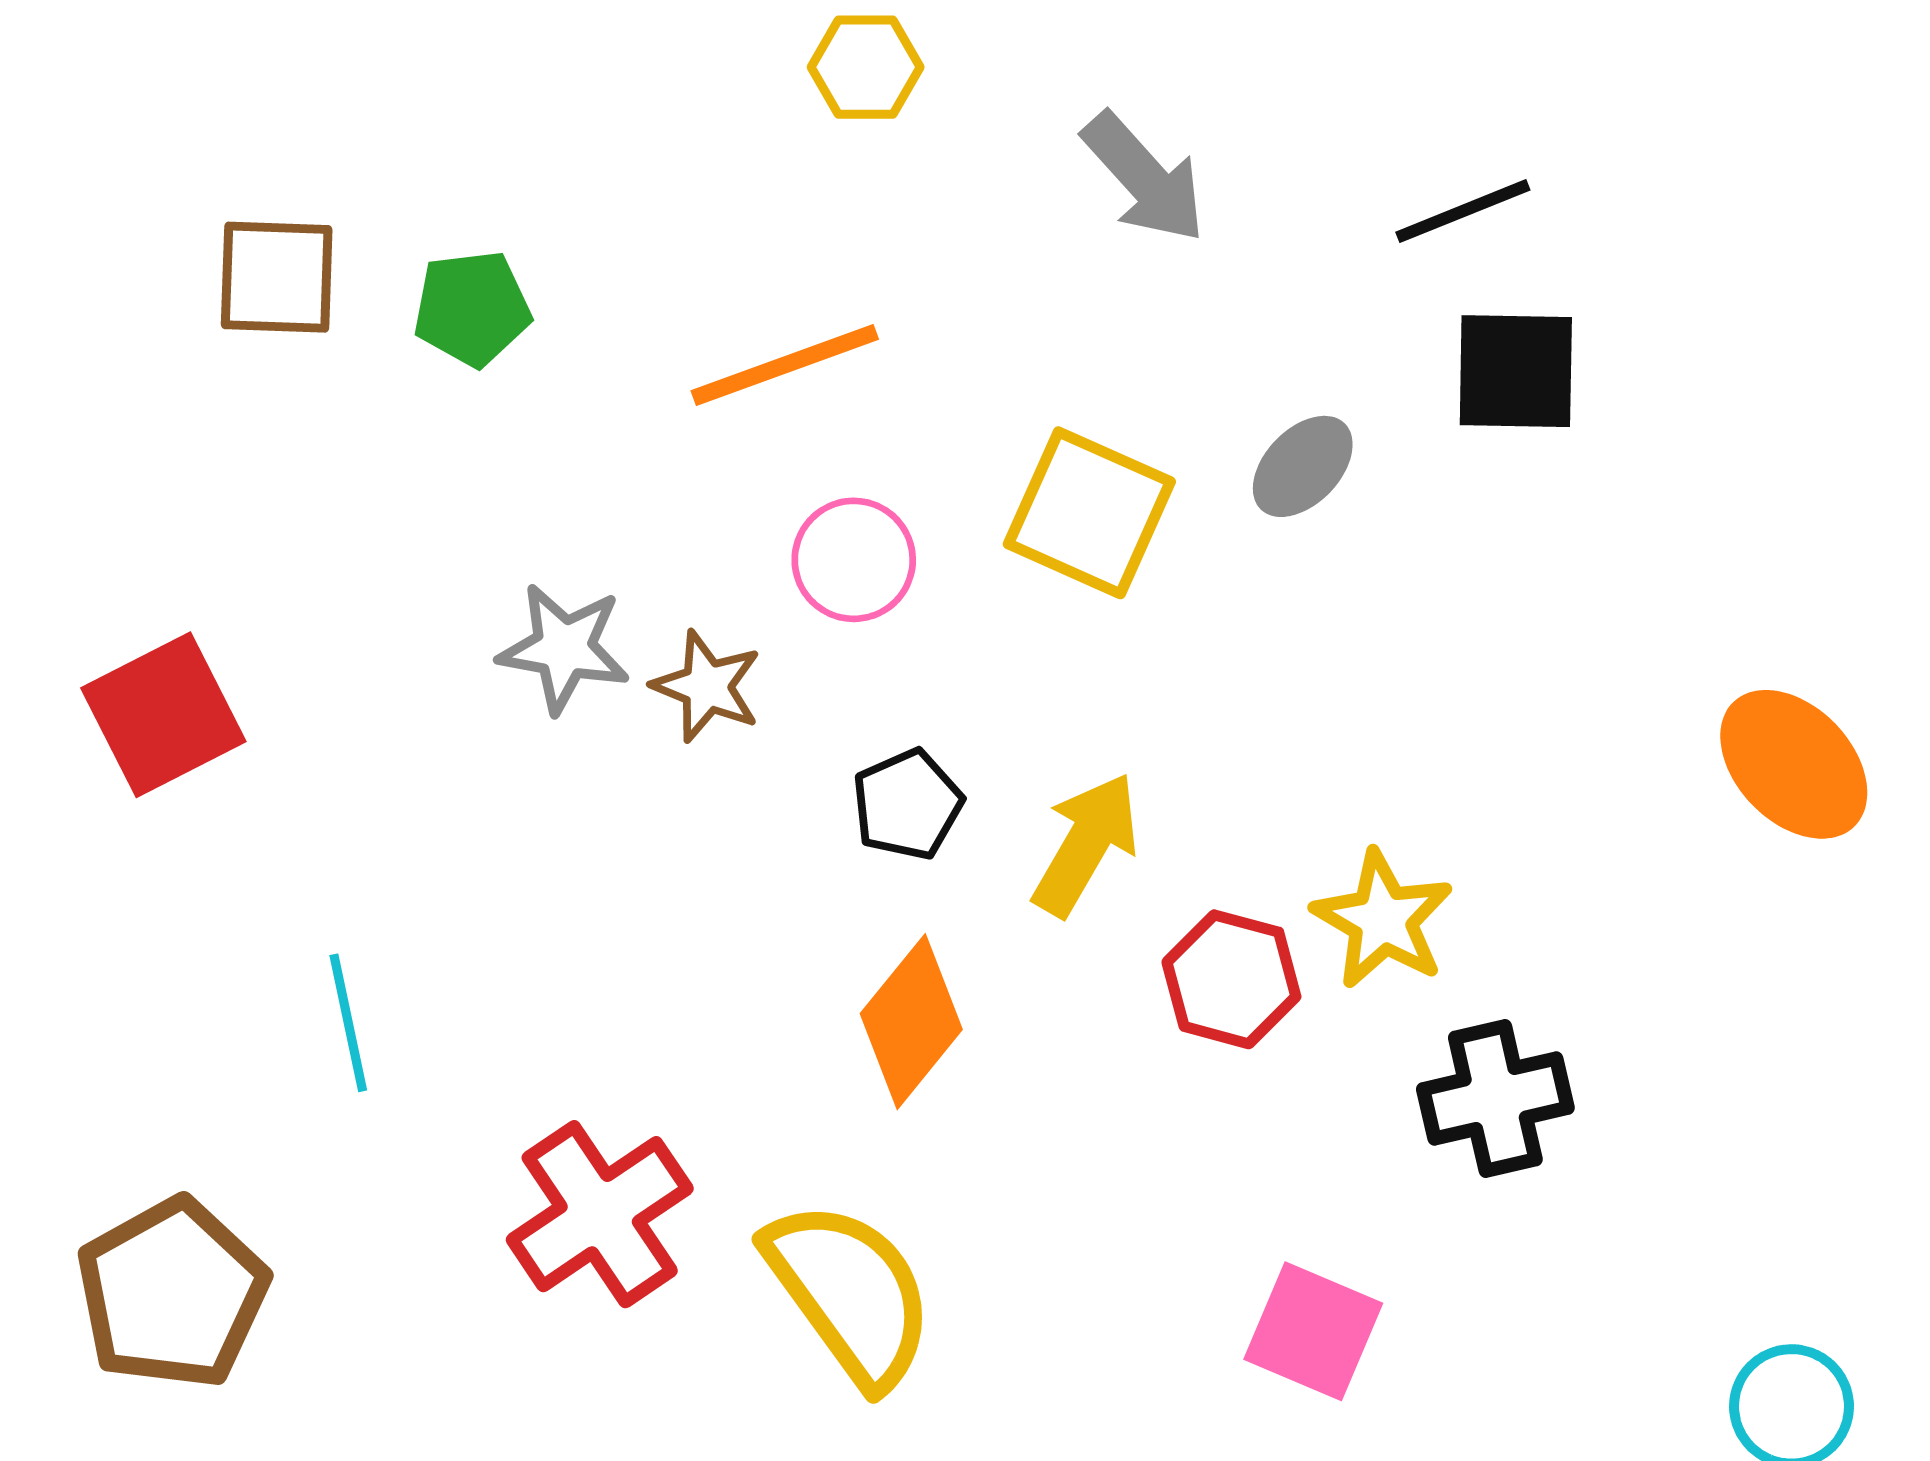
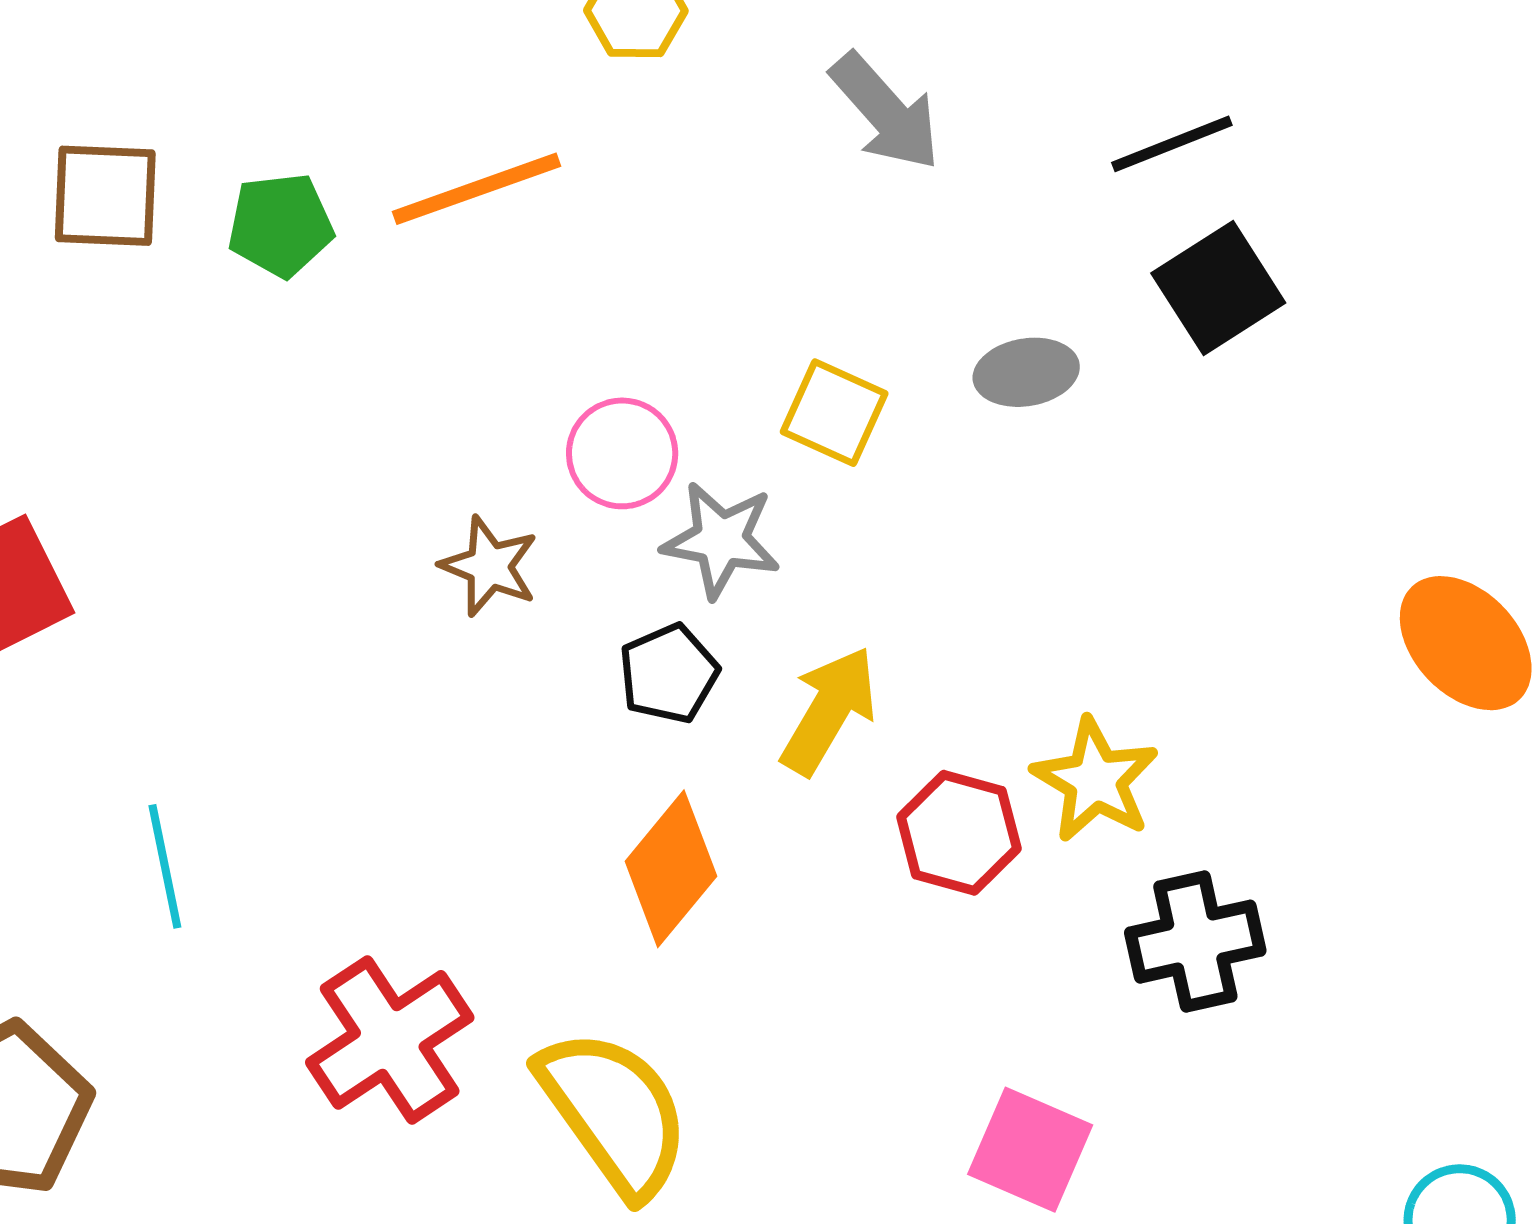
orange line: (785, 365) -> (477, 189), moved
black square: (1516, 371) -> (1218, 288), turned -34
gray ellipse: (1303, 466) -> (1026, 372), turned 36
yellow square: (1089, 513) -> (834, 413), size x0.7
gray star: (564, 648) -> (721, 540), moved

